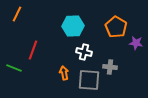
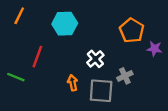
cyan hexagon: (73, 26) -> (65, 24), moved
white cross: (84, 52) -> (95, 59), turned 35
gray cross: (110, 67) -> (125, 76), turned -32

